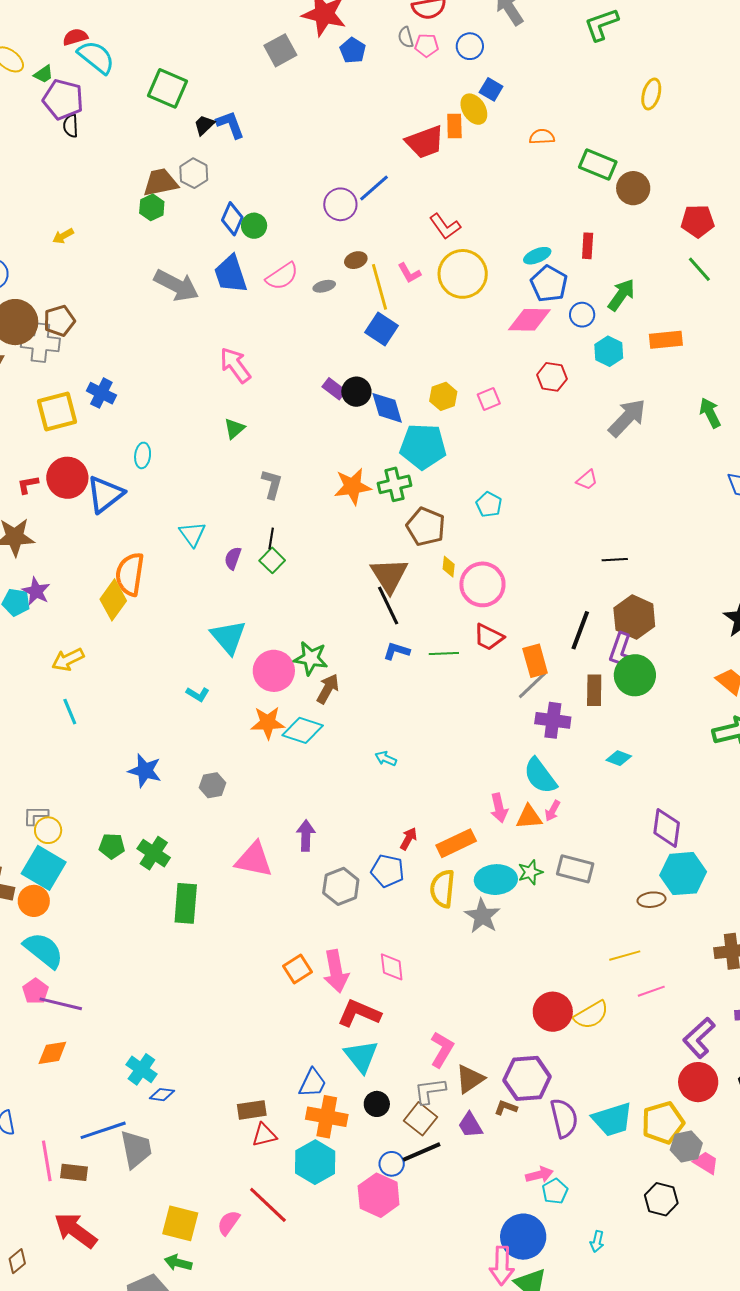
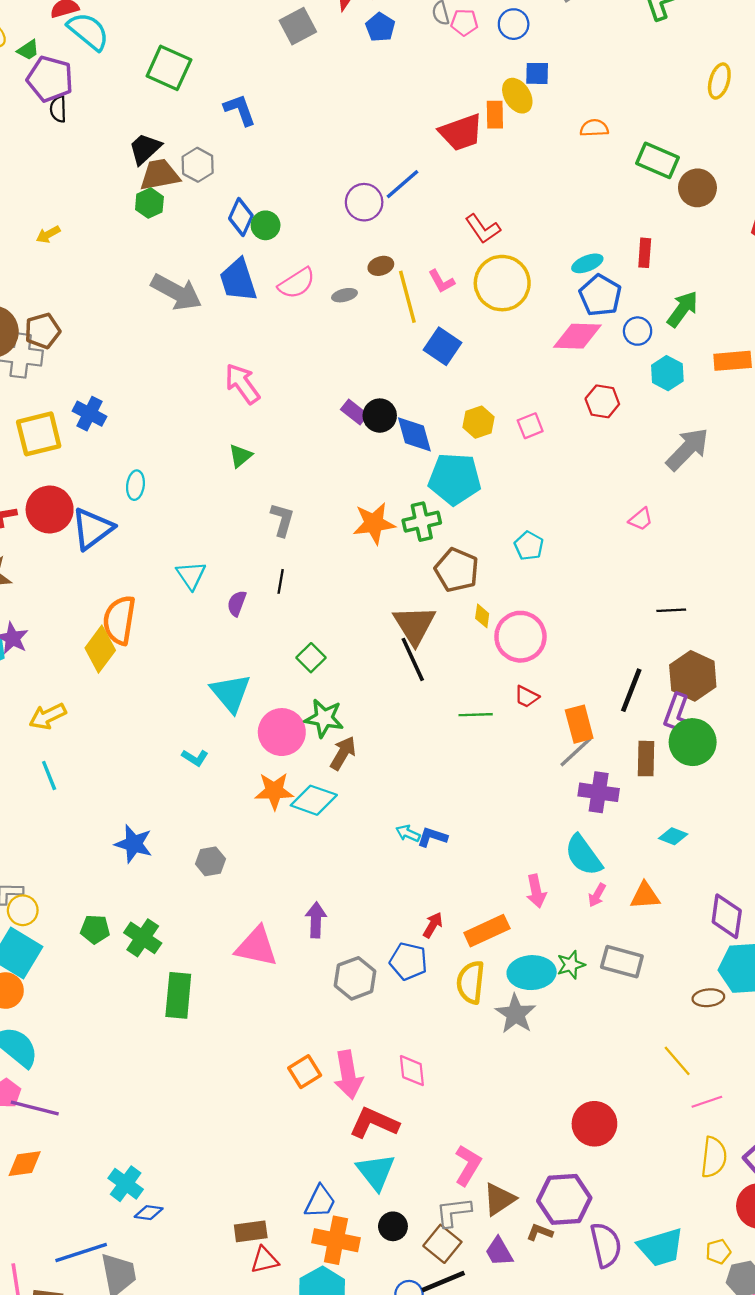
blue square: (491, 89) -> (537, 73), turned -30
black trapezoid: (204, 125) -> (145, 149), moved, size x1.4
blue square: (382, 329) -> (442, 346), moved
green square: (272, 560) -> (311, 658), moved
red trapezoid: (489, 637) -> (527, 697), size x0.7
blue L-shape: (396, 651) -> (432, 837), moved
orange triangle: (529, 817) -> (645, 896), moved
yellow line: (625, 956) -> (677, 1061), turned 64
yellow semicircle: (591, 1015) -> (714, 1157), moved, turned -54
yellow pentagon: (663, 1123) -> (718, 1252), size x0.5

